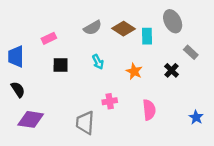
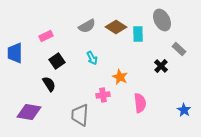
black square: (61, 65) -> (57, 61), turned -35
orange star: (134, 71) -> (120, 77), moved
black semicircle: (18, 90) -> (49, 84), moved

